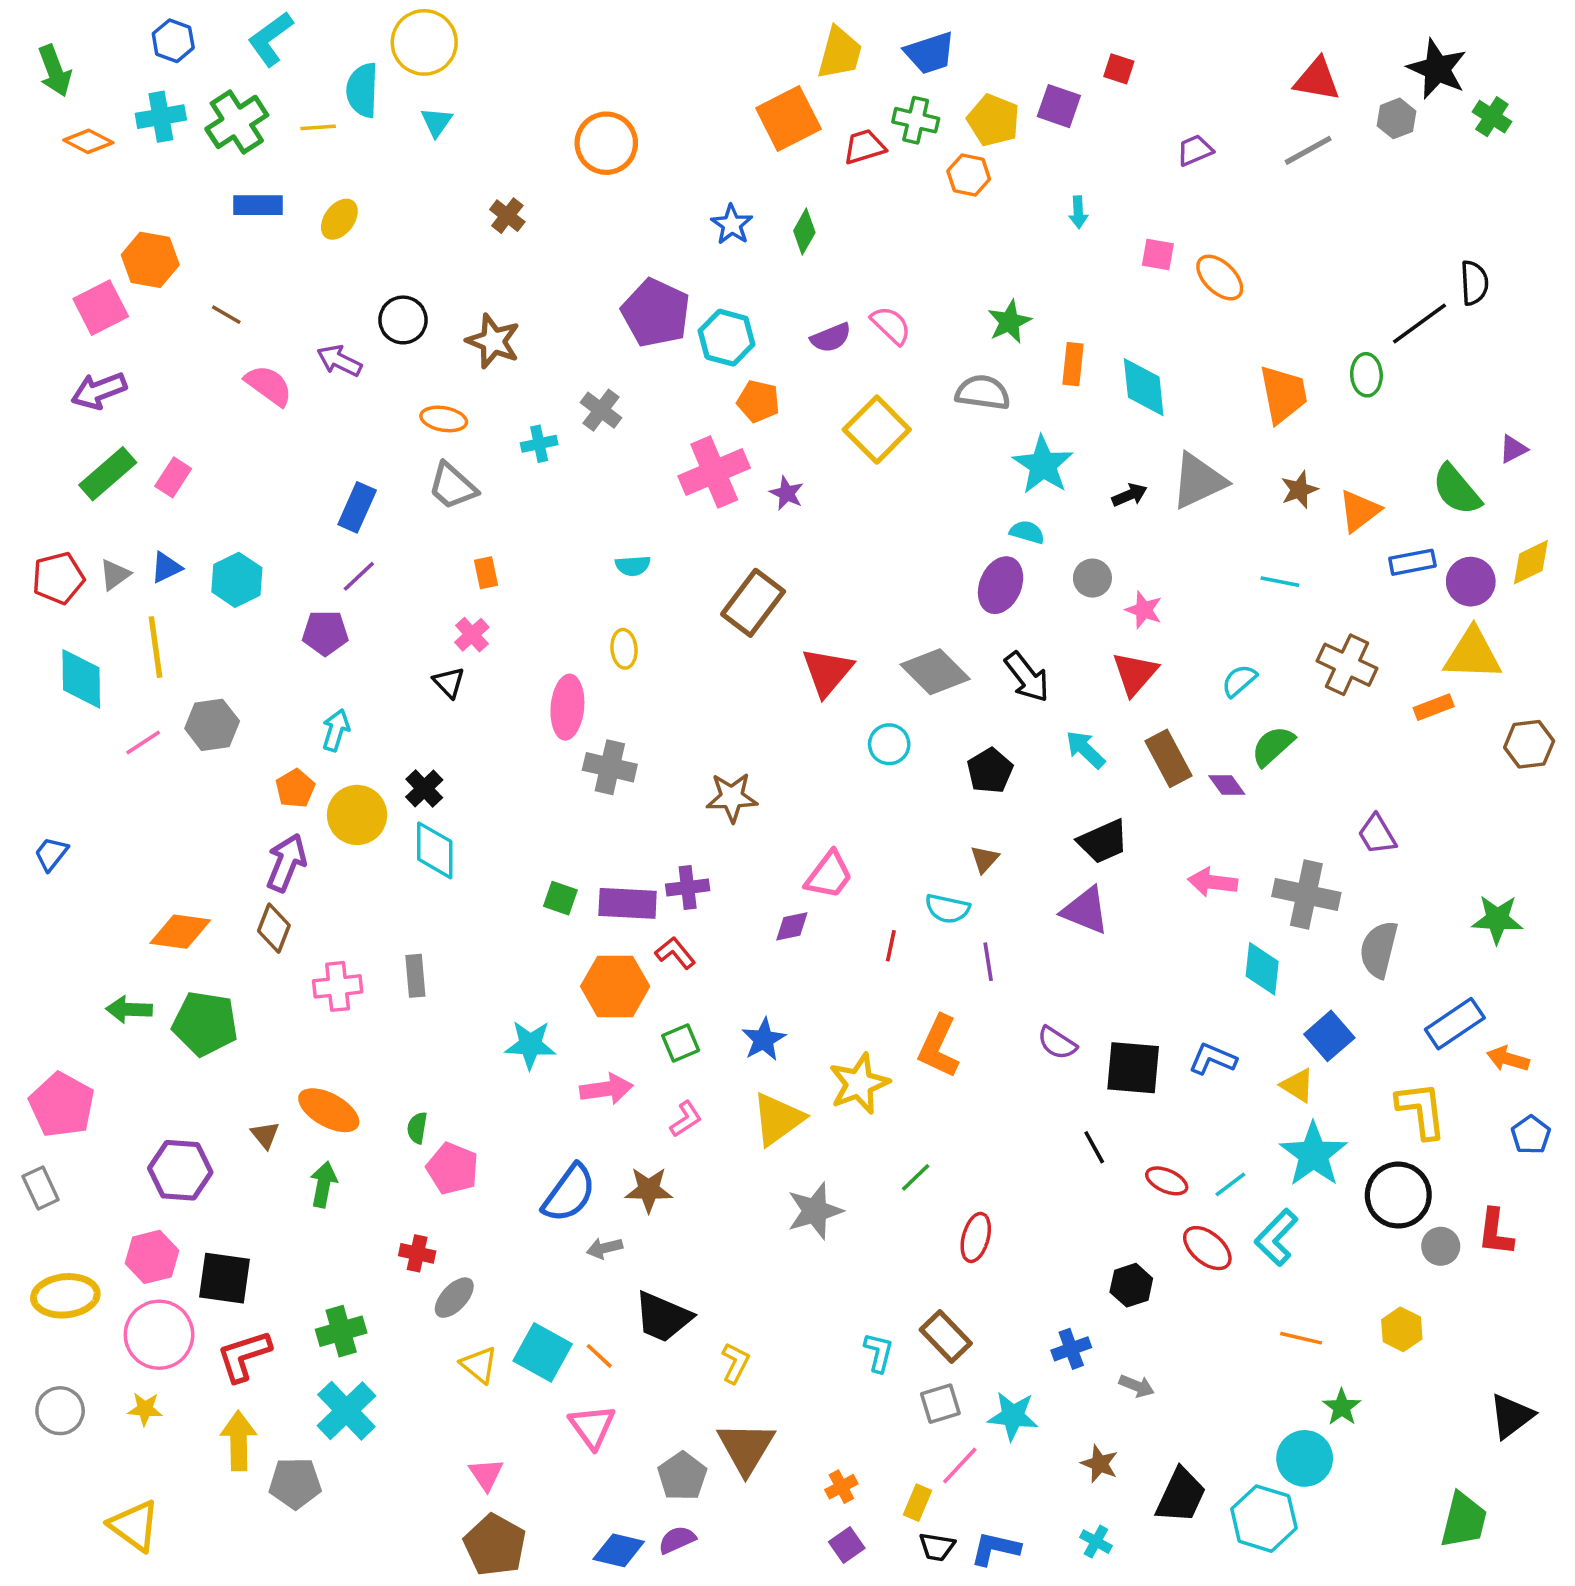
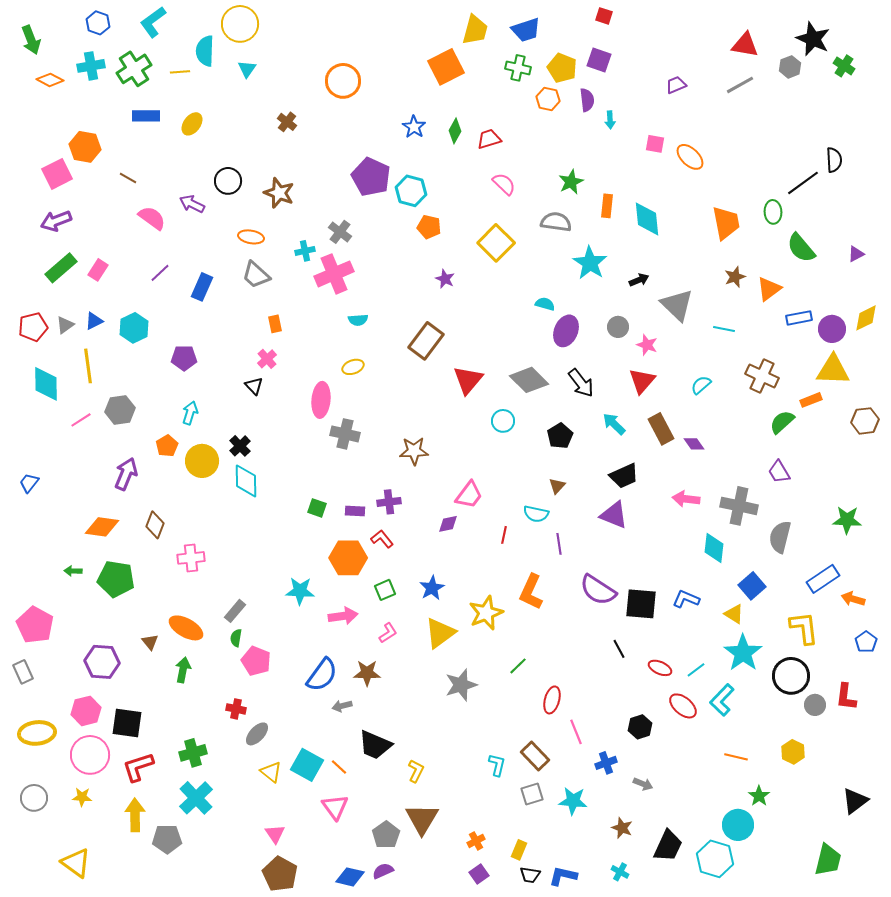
red square: (1119, 69) -> (604, 16), moved
red trapezoid: (864, 147) -> (489, 139), moved
purple semicircle: (831, 338) -> (587, 100), moved, turned -75
pink cross: (714, 472) -> (334, 274), moved
gray triangle: (1199, 481) -> (677, 305), moved, turned -51
green semicircle: (1457, 490) -> (801, 248), moved
cyan semicircle: (1027, 532) -> (545, 304), moved
purple line: (359, 576) -> (160, 273), moved
yellow ellipse: (624, 649) -> (353, 367), turned 75
green semicircle: (1273, 746) -> (782, 422), moved
purple arrow: (286, 863) -> (126, 474), moved
purple rectangle: (628, 903) -> (355, 511), size x0.6
gray rectangle: (415, 976) -> (235, 611), moved, turned 45
green arrow: (129, 1009) -> (73, 571), size x0.7
purple semicircle: (1057, 1043) -> (598, 590), size x1.6
pink line: (960, 1466) -> (576, 732), moved, turned -65

